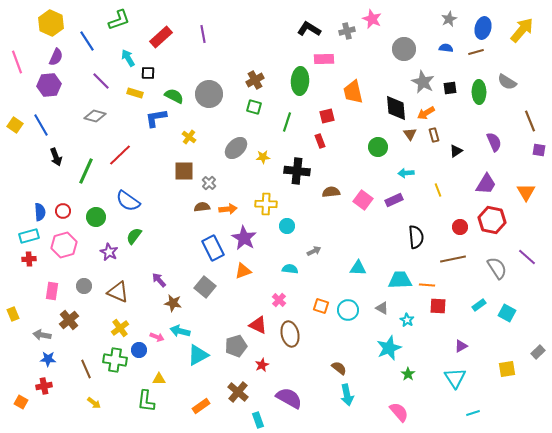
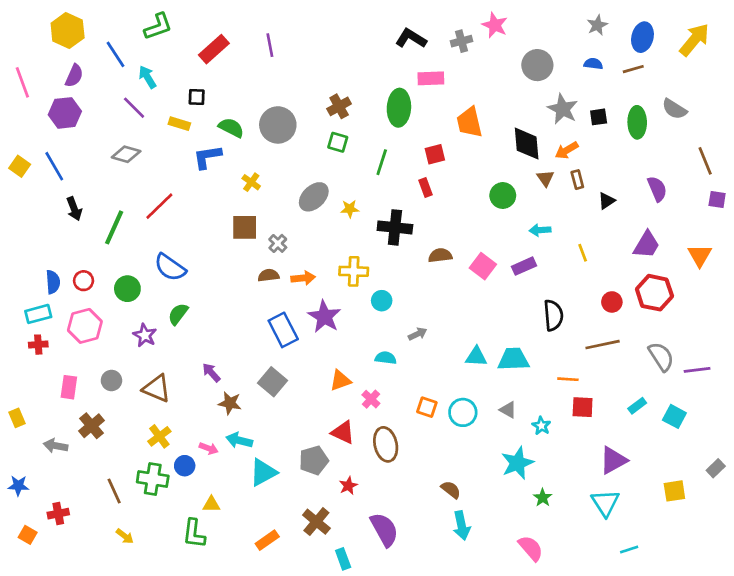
cyan arrow: (128, 58) -> (147, 77), moved
purple line: (527, 257) -> (697, 370), moved, turned -48
orange triangle: (243, 271) -> (340, 380), moved
cyan trapezoid: (400, 280) -> (513, 359), moved
purple triangle: (461, 346) -> (613, 460), size x1.6
blue star: (48, 359) -> (18, 486), moved
purple semicircle: (289, 398) -> (384, 530), turned 32

